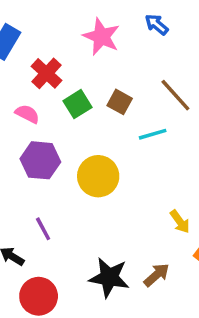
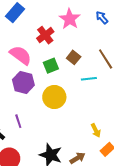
red cross: (46, 73) -> (45, 35), moved
green square: (78, 104) -> (51, 66), moved
pink semicircle: (27, 114) -> (21, 55), size x1.6

